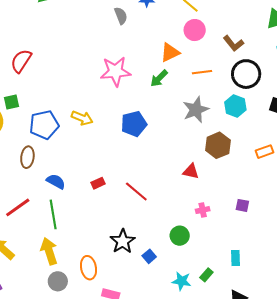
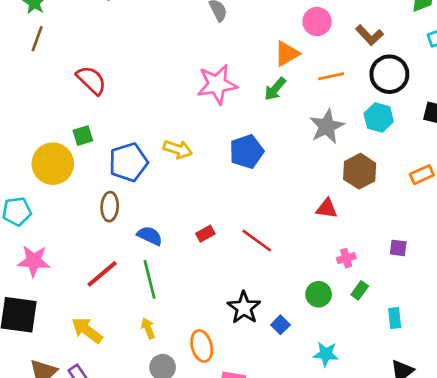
red semicircle: (21, 61) -> (91, 80), turned 105
yellow arrow: (49, 251) -> (148, 328), size x0.6
green rectangle: (206, 275) -> (360, 290), moved

